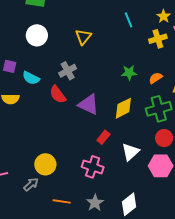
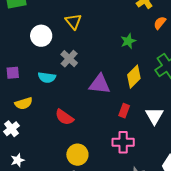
white circle: (37, 35) -> (41, 36), moved
cyan semicircle: (31, 78) -> (47, 77), moved
orange semicircle: (156, 78) -> (160, 23), moved
red semicircle: (58, 94) -> (64, 117), moved

